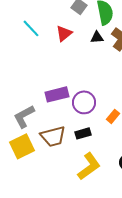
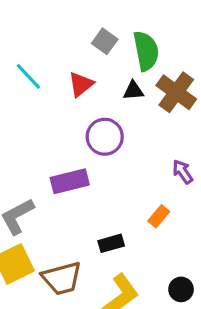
purple circle: (84, 102) -> (105, 137), moved
brown trapezoid: (53, 136) -> (62, 278), moved

